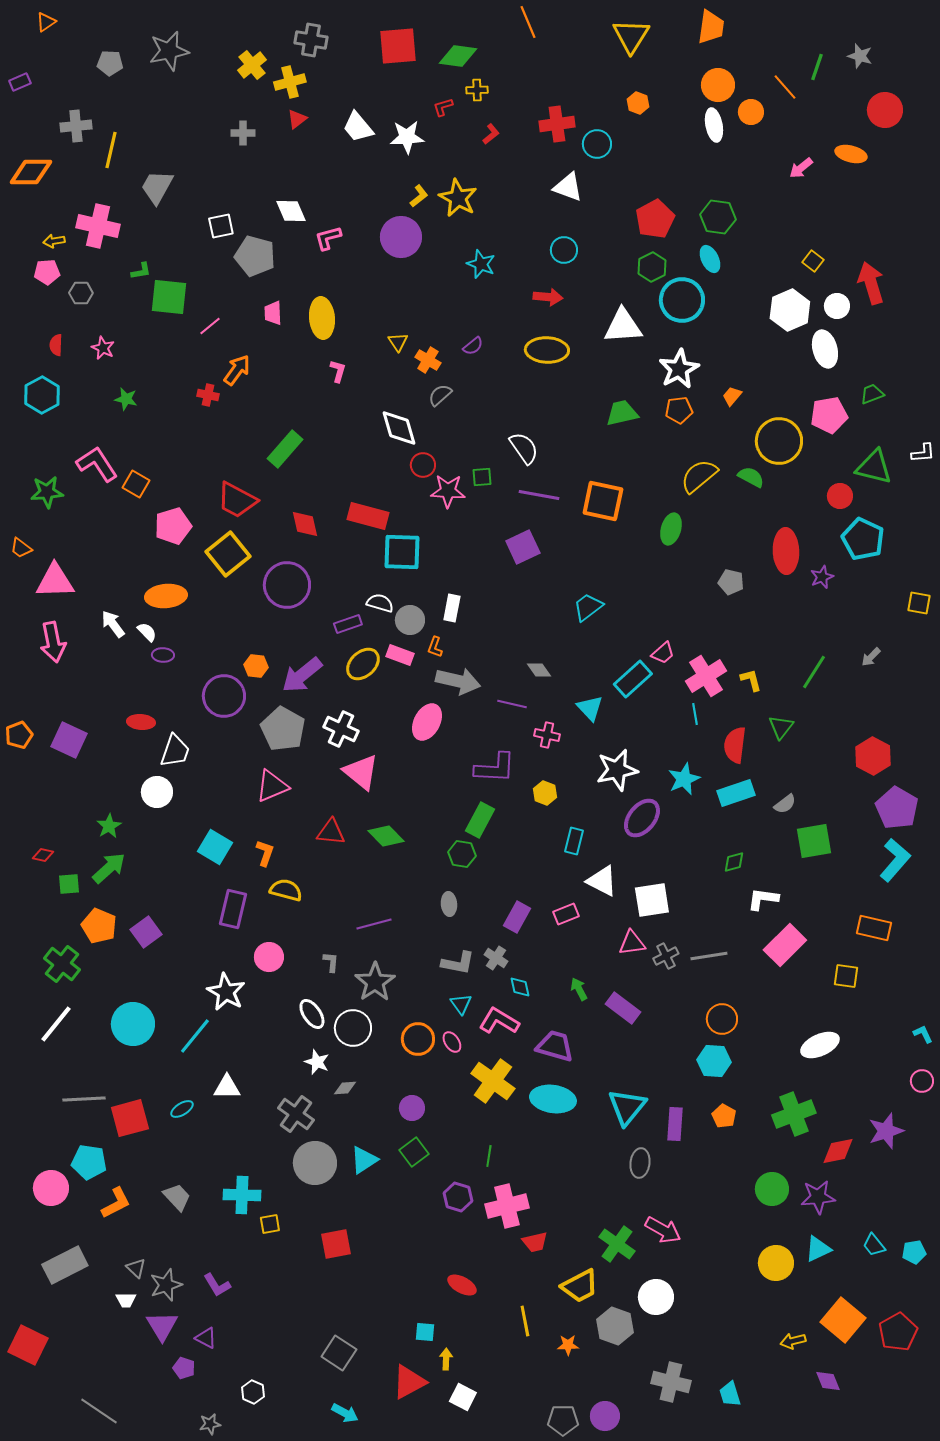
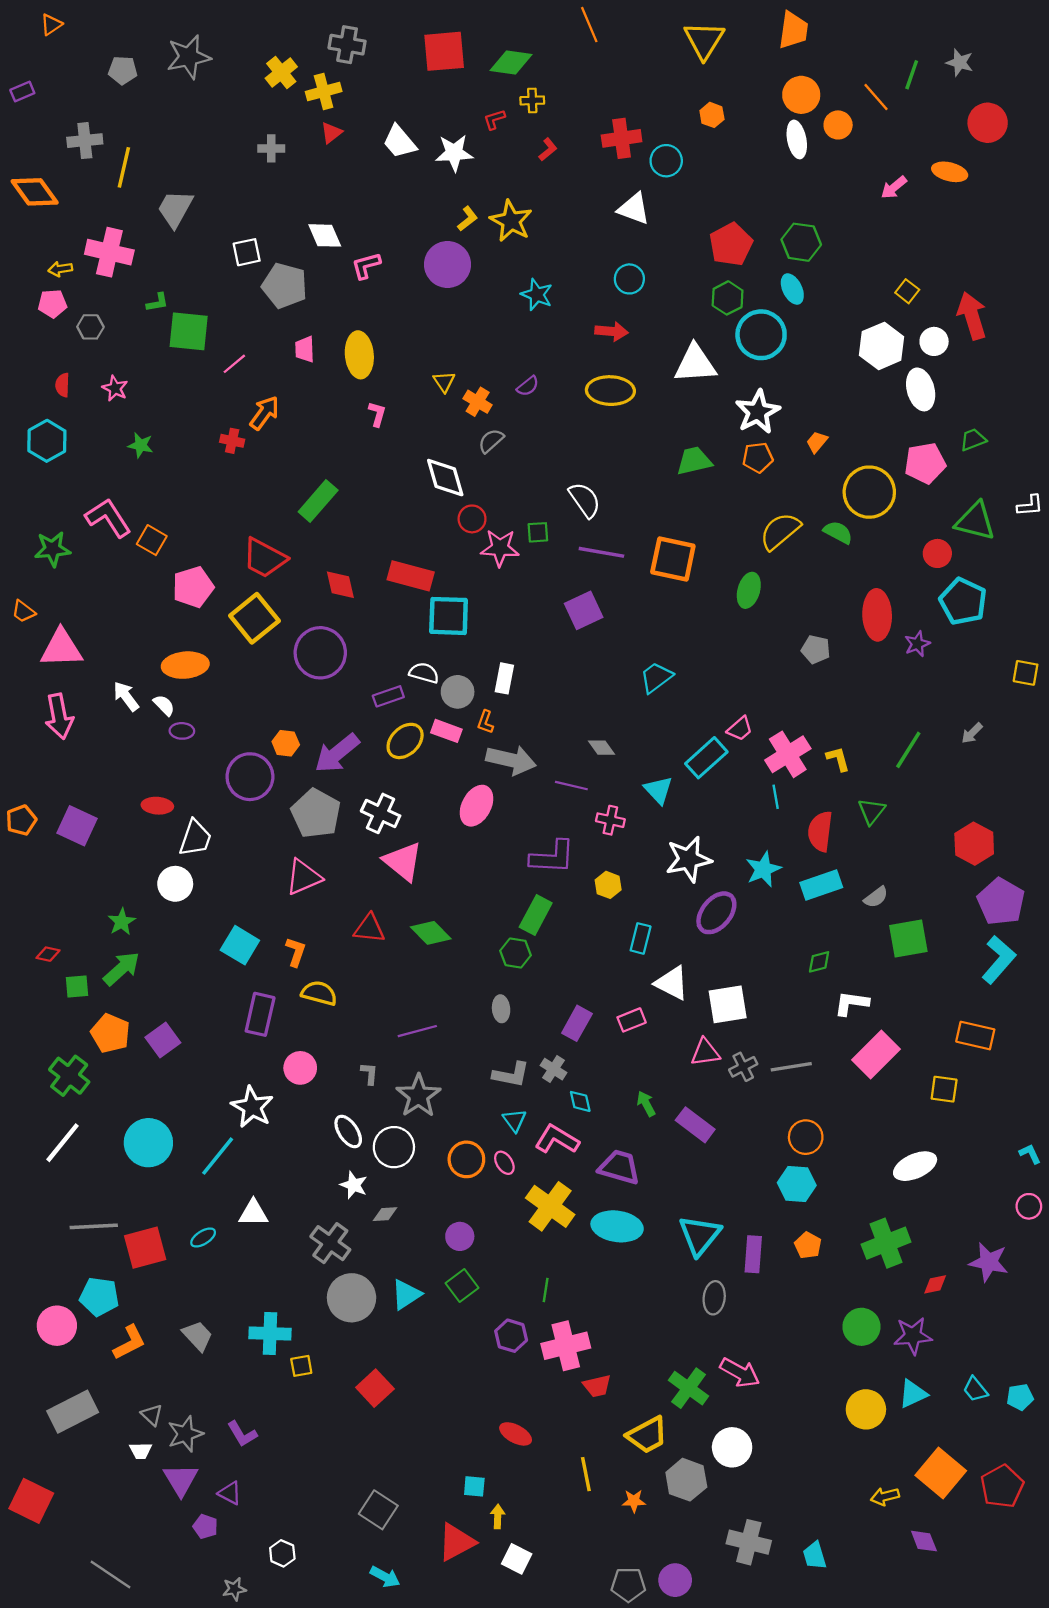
orange diamond: (31, 172) -> (35, 192), turned 54
purple star: (886, 1131) -> (989, 1262), turned 30
red diamond: (838, 1151) -> (935, 1284), size x0.7
red square: (336, 1244) -> (375, 1388), turned -32

